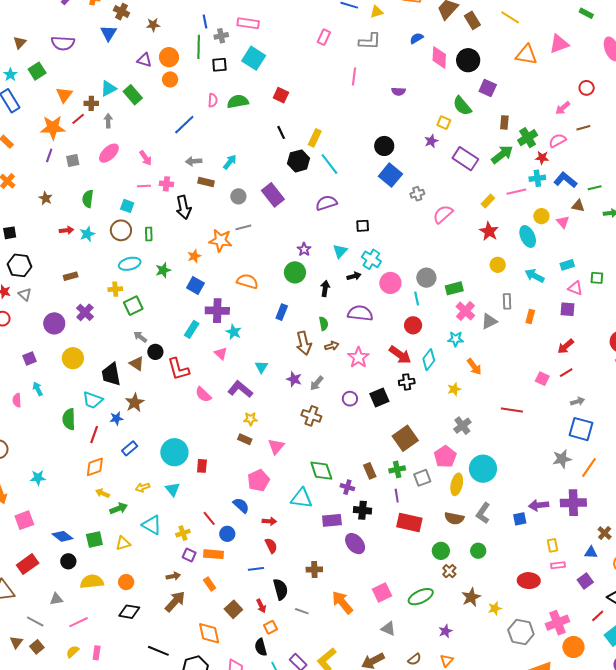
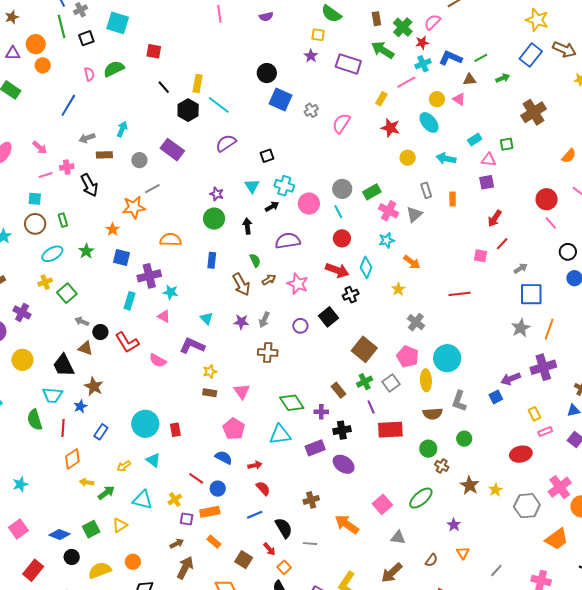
green arrow: (502, 154) -> (383, 50), turned -95

